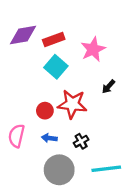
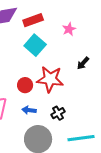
pink star: (93, 49) -> (69, 29), size x0.6

